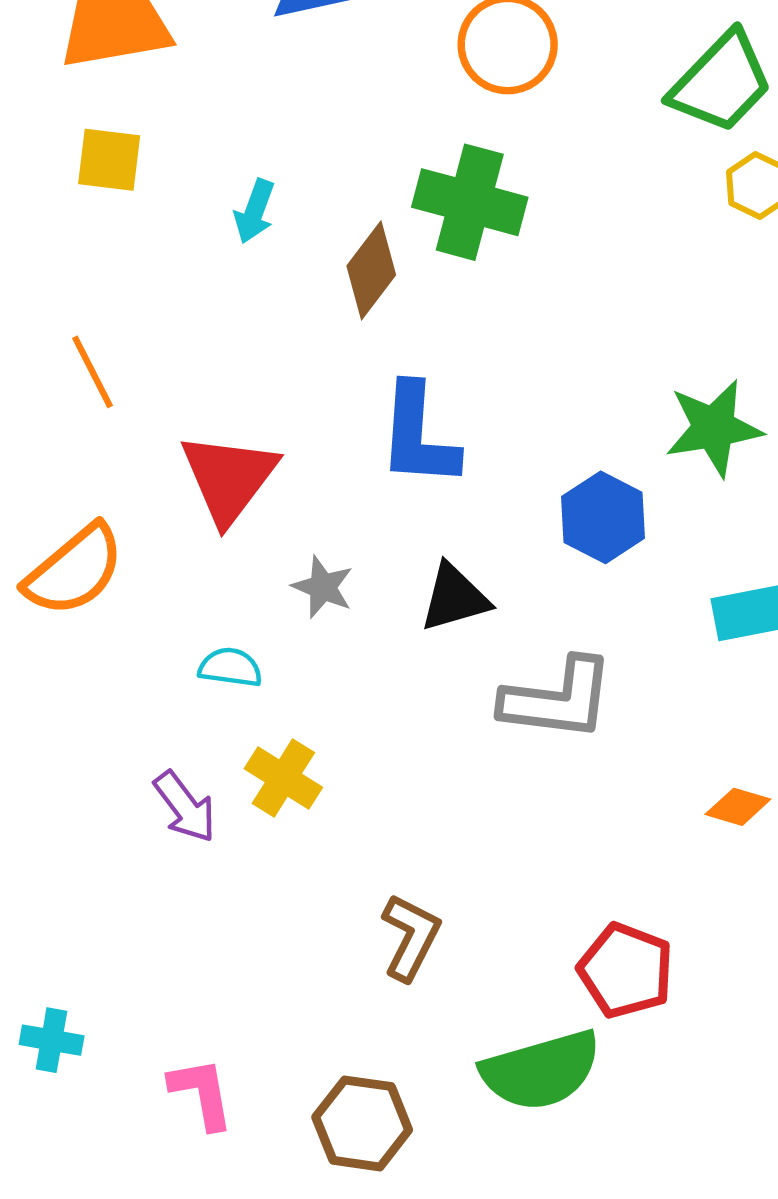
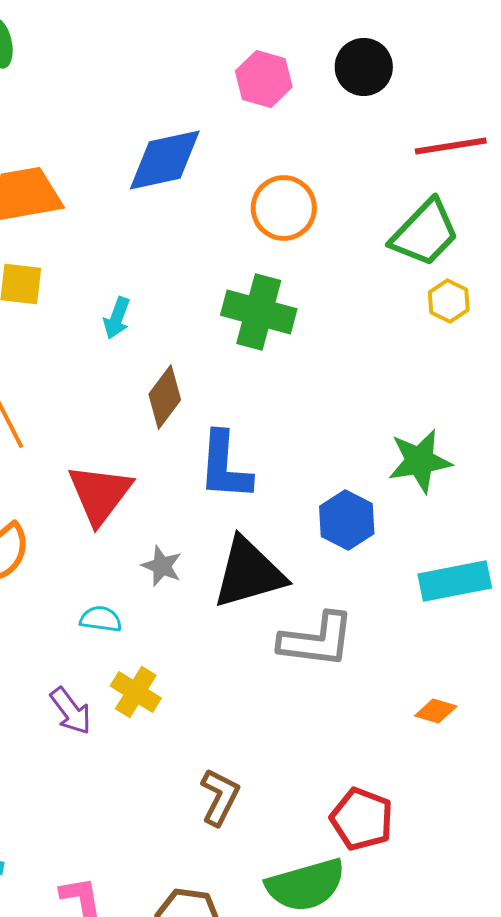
brown diamond: (371, 270) -> (165, 397), moved
black triangle: (455, 598) -> (249, 573), size x1.6

